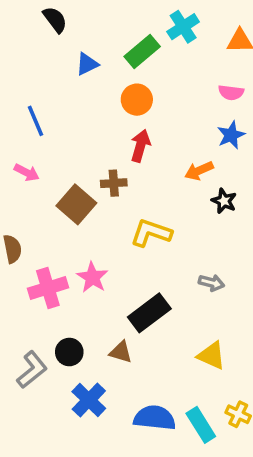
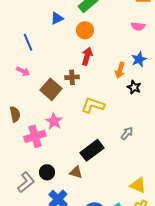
blue triangle: (87, 64) -> (57, 18), moved
blue star: (231, 135) -> (139, 59), moved
orange arrow: (199, 171) -> (120, 70), turned -49
pink star: (92, 277) -> (54, 121), moved
gray arrow: (212, 283) -> (127, 133), turned -64
yellow triangle: (212, 356) -> (138, 185), moved

